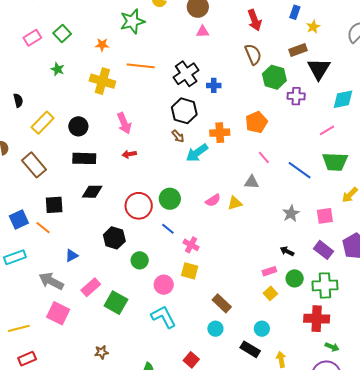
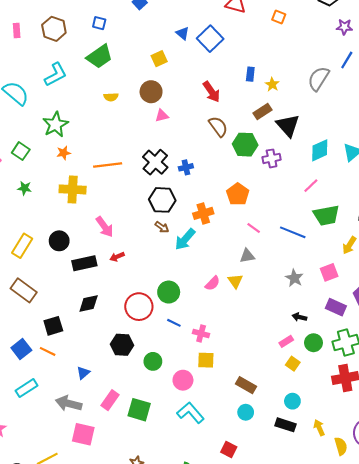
green star: (132, 21) -> (55, 125), moved
black rectangle: (84, 158) -> (84, 263), moved
yellow triangle: (235, 203) -> (235, 281), turned -35

